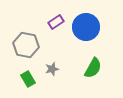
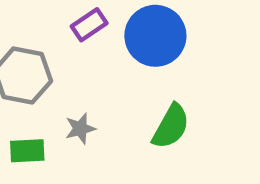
green rectangle: (28, 79) -> (27, 151), turned -63

